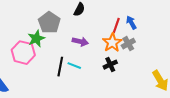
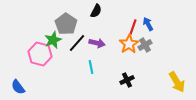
black cross: (110, 65) -> (127, 80), moved
cyan line: (74, 66) -> (91, 67), turned 56
black line: (60, 67) -> (77, 43), moved, turned 30

